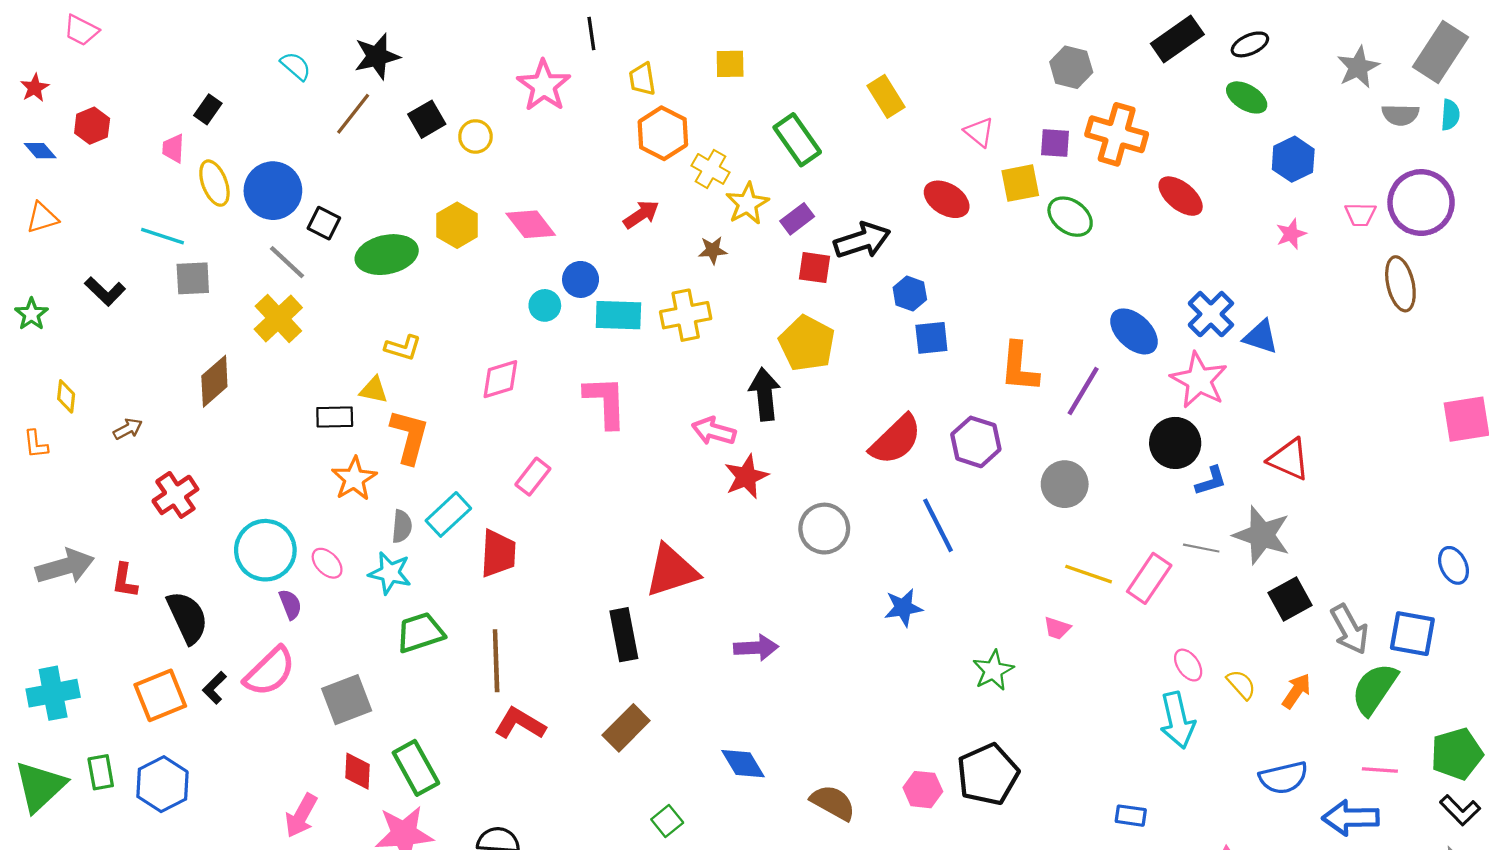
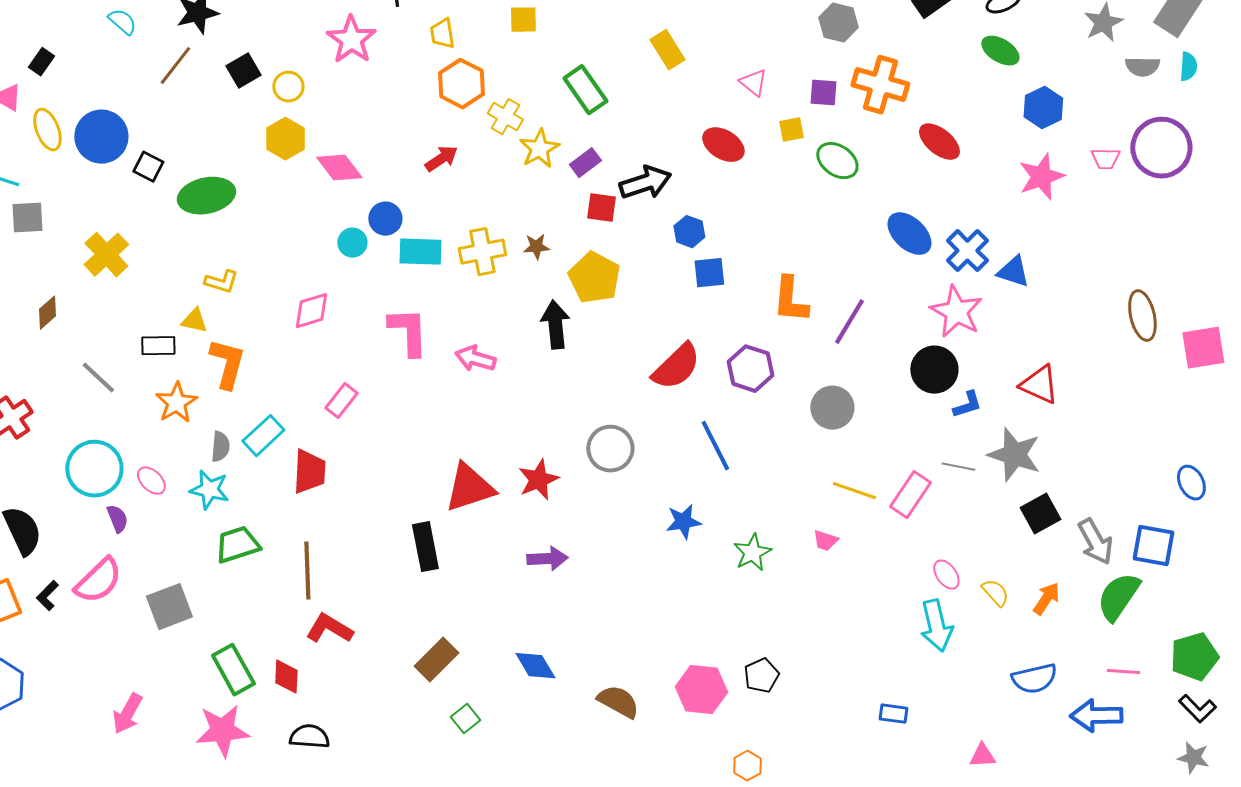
yellow square: (1020, 183) -> (791, 130), size x0.7
yellow hexagon: (457, 225) -> (285, 139), moved
pink star: (1291, 234) -> (1041, 177), size x1.6
brown star: (713, 250) -> (536, 247), moved
gray line: (287, 262) -> (98, 378), moved
brown ellipse: (1400, 284) -> (1142, 316), moved
blue ellipse: (1134, 331) -> (909, 234), moved
brown diamond: (214, 381) -> (47, 313), size x0.7
pink arrow: (714, 431) -> (475, 359), moved
red star: (746, 477) -> (538, 480), moved
green star: (993, 670) -> (752, 553), moved
brown rectangle: (626, 728) -> (436, 660), moved
red diamond: (357, 771) -> (286, 677), moved
black pentagon: (988, 774) -> (761, 676), size x0.6
pink hexagon: (923, 790) -> (701, 690), size x1.4

